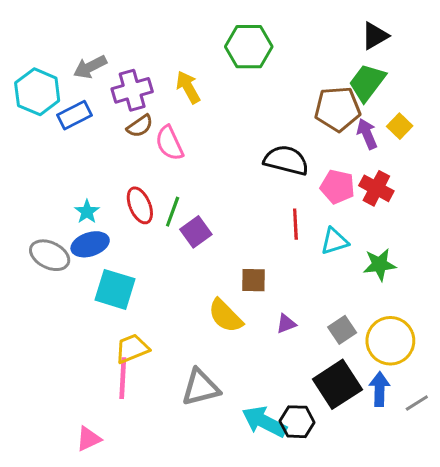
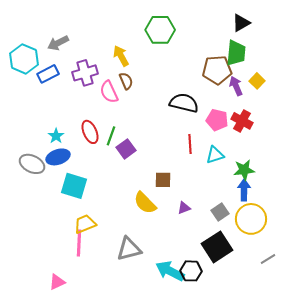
green trapezoid: (367, 82) -> (236, 53), turned 148
purple cross: (132, 90) -> (85, 73), moved
brown semicircle: (140, 126) -> (126, 81), moved, turned -78
blue arrow: (379, 389) -> (244, 190), moved

